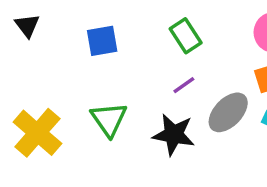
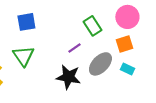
green rectangle: (186, 36) -> (92, 26), moved
green triangle: (109, 119) -> (23, 56), moved

